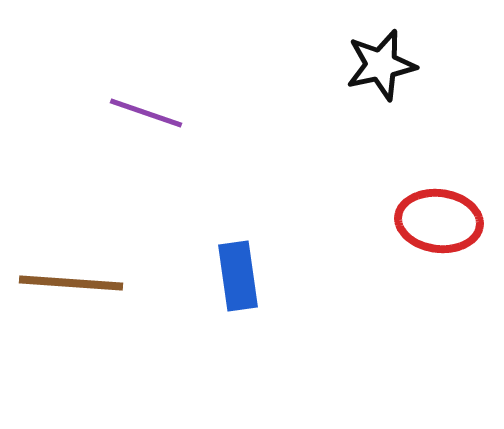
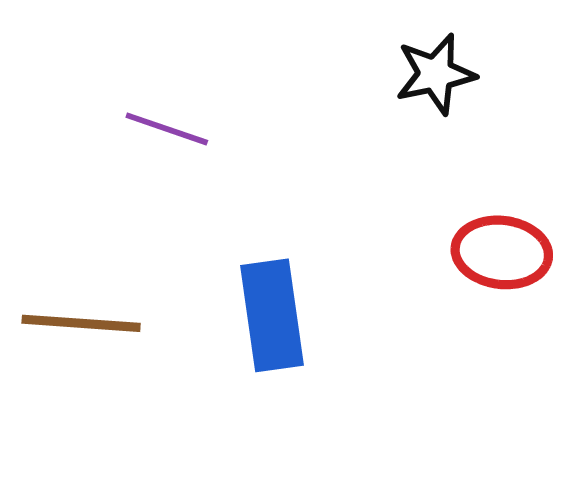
blue rectangle: (238, 276) -> (272, 315), size x1.4

